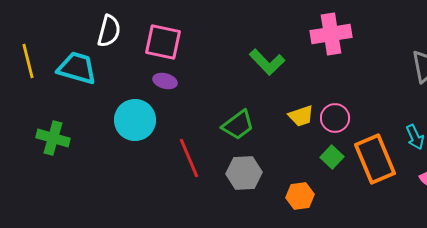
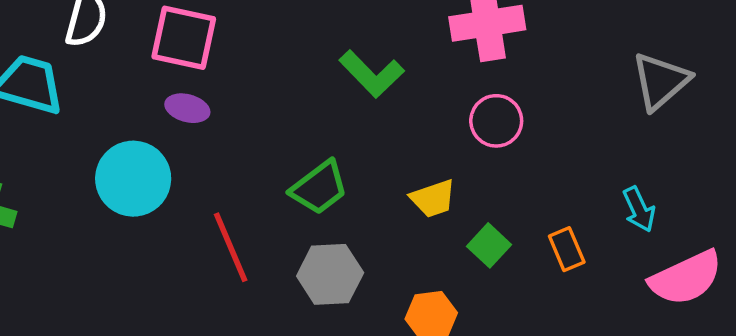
yellow trapezoid: (301, 116) -> (433, 198), moved
pink circle: (335, 118) -> (496, 121), moved
orange rectangle: (375, 159) -> (567, 249), size x0.5

